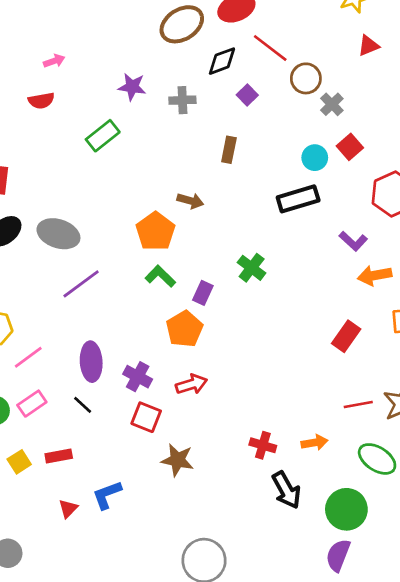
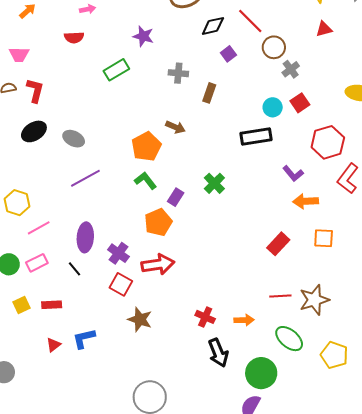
gray cross: (182, 100) -> (178, 73), moved
gray ellipse: (58, 234) -> (74, 139), size x0.7
red arrow: (191, 384) -> (158, 264), size x1.4

